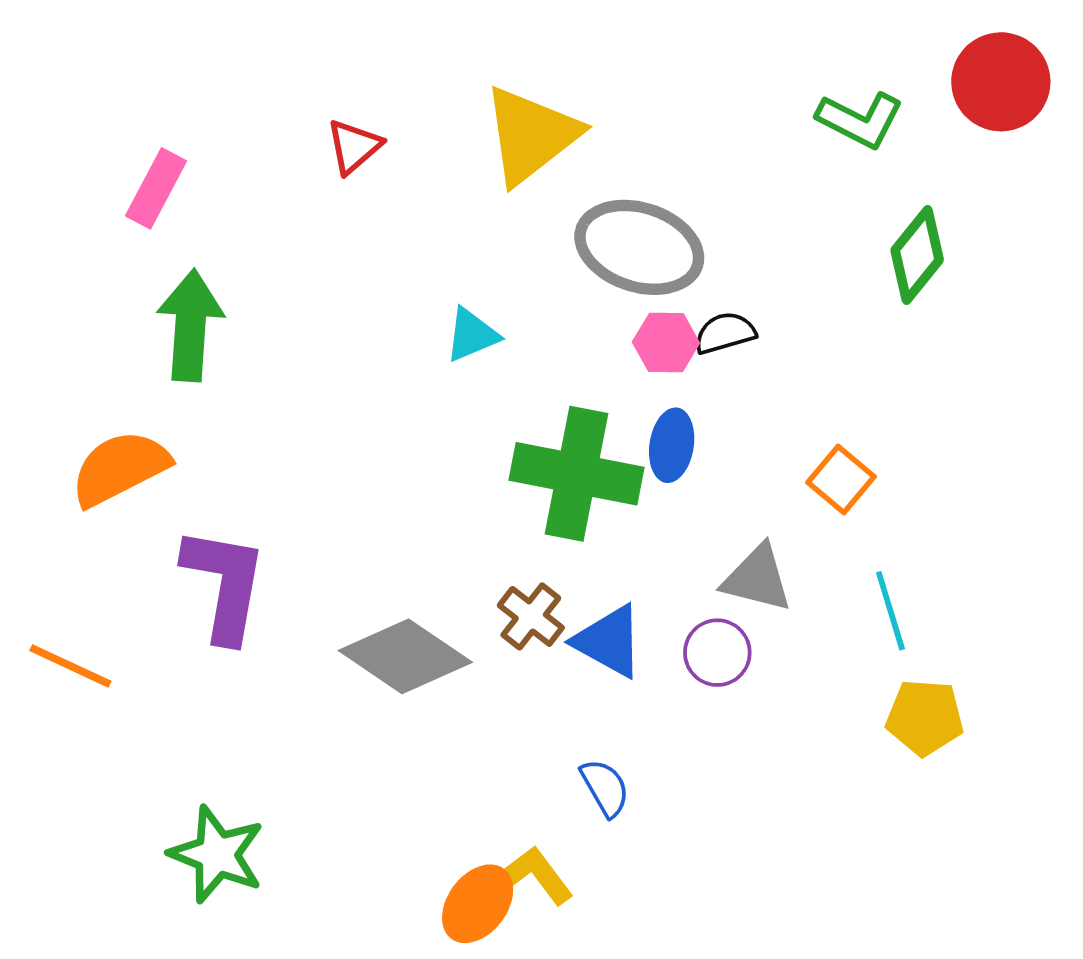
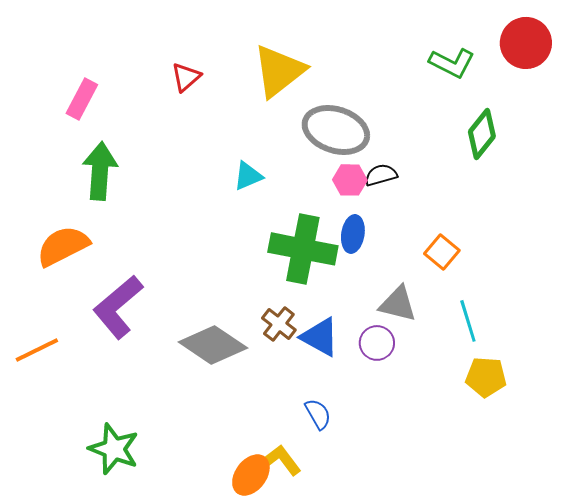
purple L-shape: (225, 584) -> (118, 307), turned -140
orange line: (70, 666) -> (37, 350), turned -51

